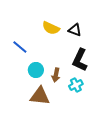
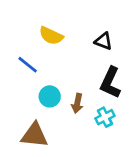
yellow semicircle: (51, 28) -> (51, 36), moved
brown triangle: (40, 96) -> (35, 135), moved

